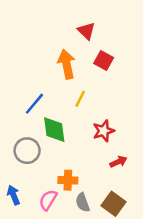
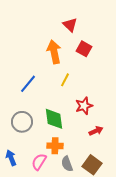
green diamond: (54, 130) -> (54, 119), moved

